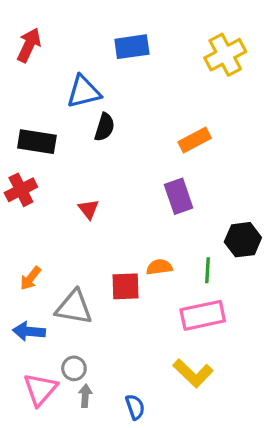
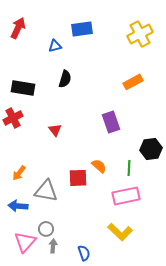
blue triangle: (84, 92) -> (55, 46), moved, size x0.6
orange rectangle: (195, 140) -> (133, 82), moved
orange semicircle: (159, 267) -> (99, 166), turned 49

